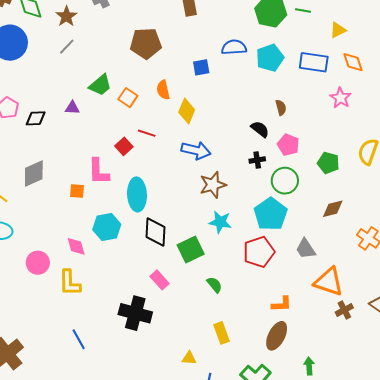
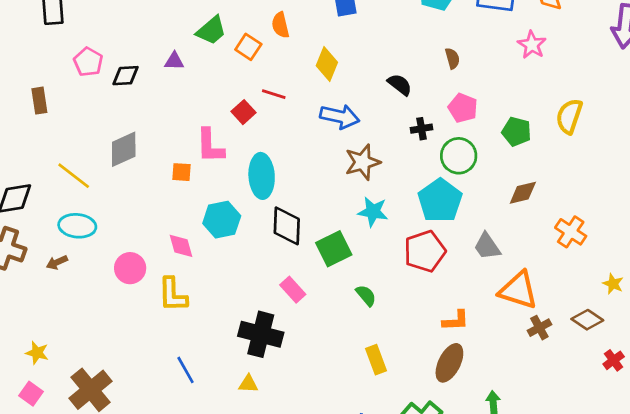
orange semicircle: (163, 90) -> (280, 25), moved
black semicircle: (260, 129) -> (400, 85), moved
yellow triangle: (189, 358) -> (248, 384), moved

